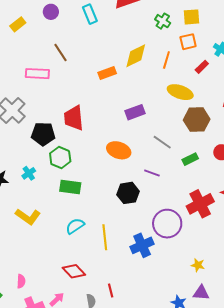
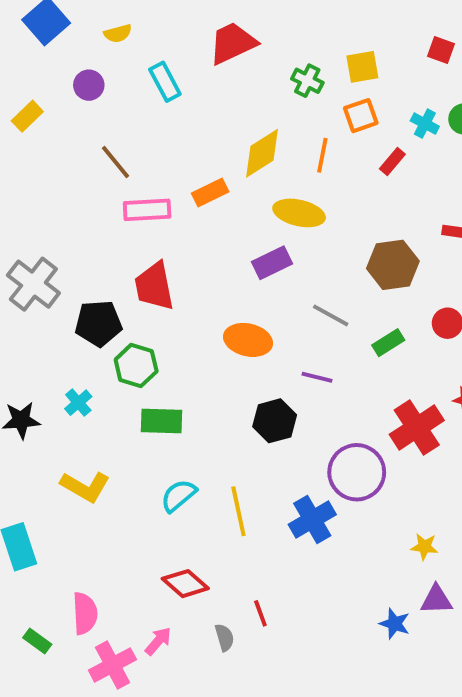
pink rectangle: (37, 74) -> (147, 210), moved
yellow ellipse: (180, 92) -> (299, 213), moved
pink semicircle: (21, 281) -> (85, 613), size x1.5

